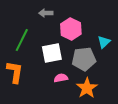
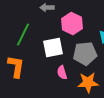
pink semicircle: (61, 78) -> (62, 73), turned -96
orange star: (87, 88) -> (88, 83), turned 30

